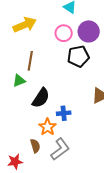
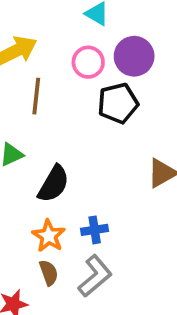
brown line: (30, 61) -> (36, 96), moved
blue cross: (64, 113) -> (95, 230), moved
orange star: (47, 127) -> (49, 236), moved

